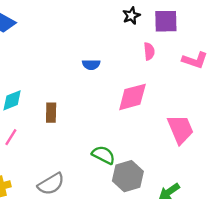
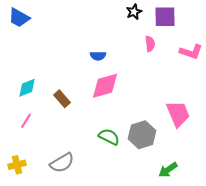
pink diamond: (132, 97) -> (105, 86), moved
brown rectangle: (51, 113) -> (62, 99), turned -42
gray hexagon: (128, 176) -> (142, 135), moved

